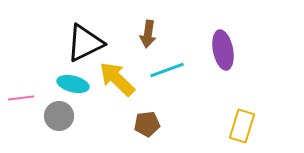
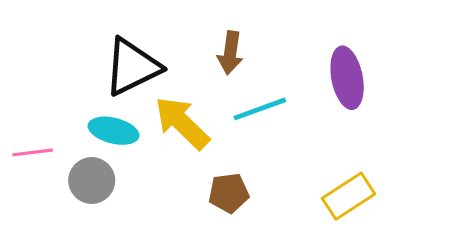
yellow rectangle: (242, 126) -> (349, 196), moved, turned 40

